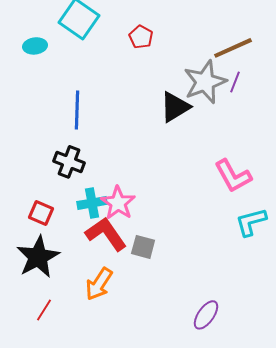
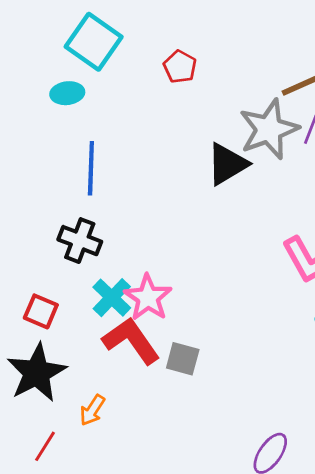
cyan ellipse: (35, 46) -> (67, 93), moved
cyan cross: (92, 203) -> (112, 298), turned -36
orange arrow: (99, 284) -> (92, 410), moved, size x0.7

